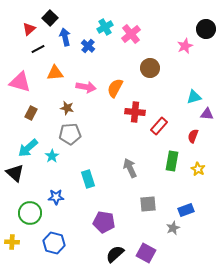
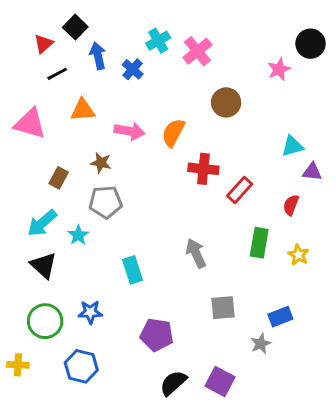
brown rectangle: (31, 113) -> (59, 178), moved
black triangle: (15, 173) -> (44, 265), moved
blue star: (56, 197) -> (90, 312), moved

